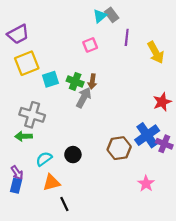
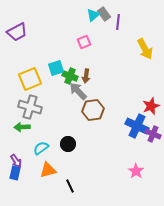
purple line: (127, 37) -> (118, 22), moved
yellow square: (27, 63) -> (30, 79), moved
cyan square: (50, 79) -> (56, 68), moved
gray arrow: (84, 98) -> (78, 91), turned -72
red star: (162, 102) -> (151, 106), moved
blue cross: (147, 135) -> (137, 126), turned -30
brown hexagon: (119, 148) -> (93, 110), moved
black line: (64, 204) -> (70, 186), moved

